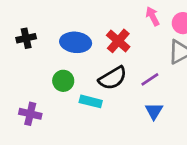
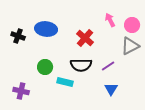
black cross: (26, 38) -> (18, 36), turned 32
blue ellipse: (76, 42) -> (46, 29), moved
black semicircle: (113, 78) -> (81, 65), turned 30

